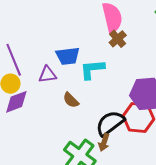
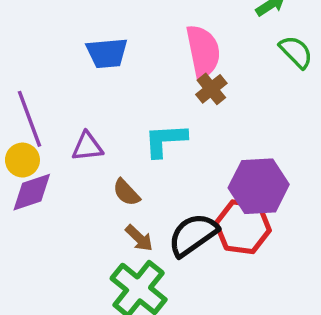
blue trapezoid: (68, 56) -> (107, 53), moved
brown arrow: (104, 142) -> (139, 238), moved, turned -66

